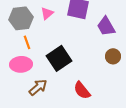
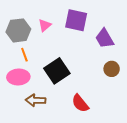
brown arrow: (38, 87) -> (36, 100), turned -138

